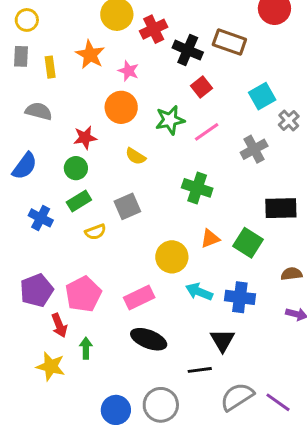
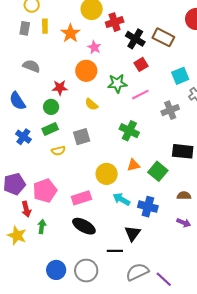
yellow rectangle: (50, 67) -> (45, 26), moved
blue semicircle: (25, 166) -> (17, 101), turned 102

